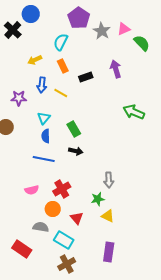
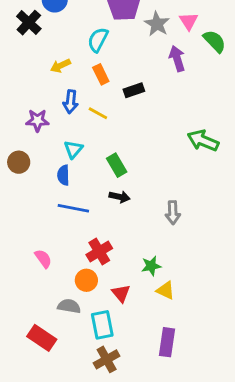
pink triangle: (124, 29) -> (189, 21), turned -40
purple arrow: (116, 69) -> (177, 59), moved
blue semicircle: (46, 136) -> (63, 175), moved
gray arrow: (109, 180) -> (173, 213), moved
pink semicircle: (32, 190) -> (43, 259), moved, turned -112
cyan rectangle: (64, 240) -> (102, 325), turned 48

